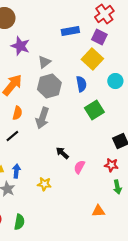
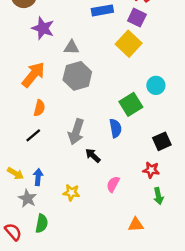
gray triangle: (44, 62) -> (71, 47), turned 40
cyan circle: (115, 81) -> (156, 85), moved
blue semicircle: (81, 84) -> (115, 128), moved
gray arrow: (42, 118) -> (76, 132), moved
pink semicircle: (79, 167) -> (113, 184), moved
green semicircle: (19, 222) -> (42, 223), moved

